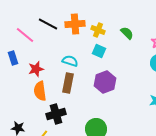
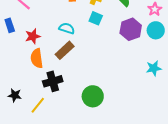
purple hexagon: (105, 82) -> (131, 29), moved
brown rectangle: (68, 83) -> (65, 50), turned 36

